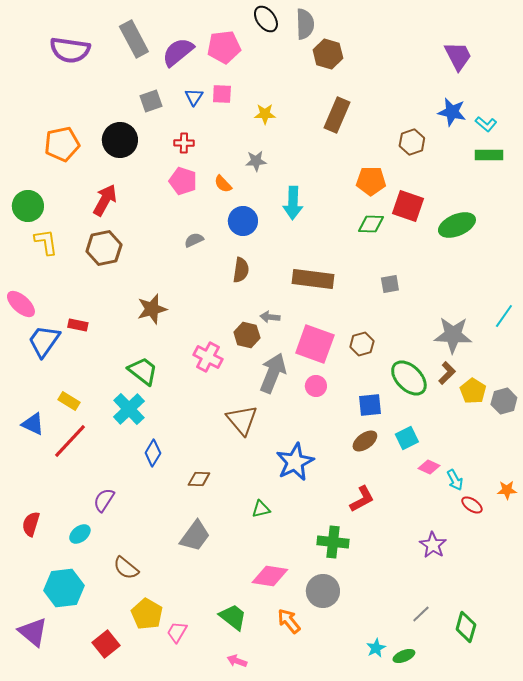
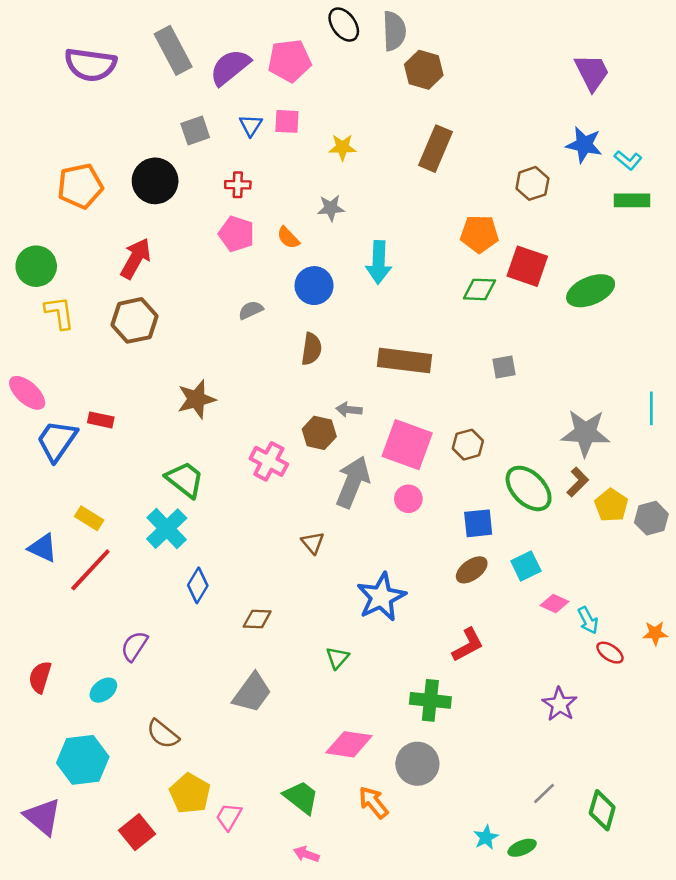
cyan line: (504, 316) -> (651, 408), turned -35
brown triangle: (242, 420) -> (313, 543), size x0.6
green triangle: (261, 509) -> (337, 658), turned -36

